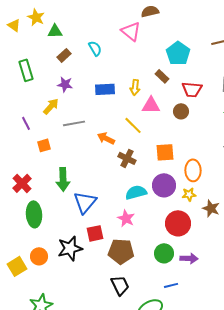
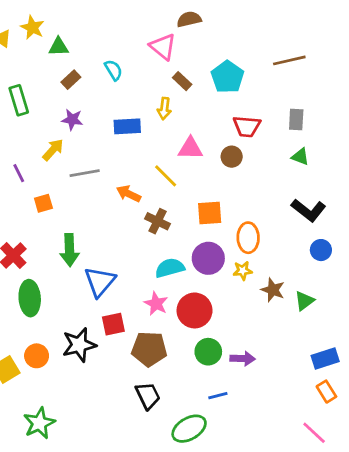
brown rectangle: (162, 76) -> (182, 81), moved
yellow arrow: (135, 87) -> (164, 109), moved
red circle: (178, 223) -> (195, 310), moved

